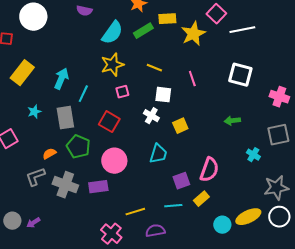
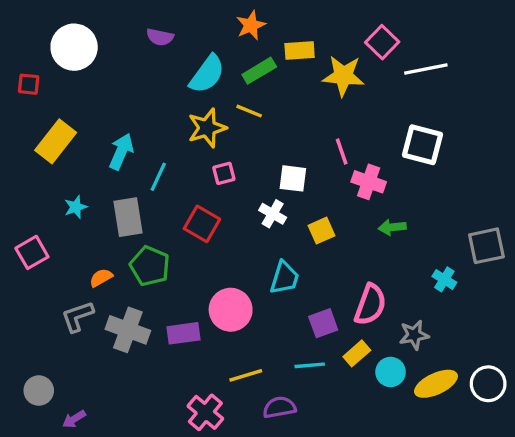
yellow star: (193, 34) -> (343, 76), turned 30
yellow line: (154, 68) -> (249, 111), moved
pink cross: (279, 97) -> (369, 182), moved
green arrow: (232, 121) -> (392, 227), moved
pink circle: (114, 161) -> (231, 310), moved
gray star: (276, 188) -> (414, 335), moved, size x0.7
purple arrow: (33, 223) -> (74, 419), moved
cyan circle: (222, 225) -> (391, 372), moved

